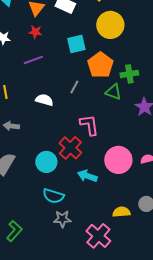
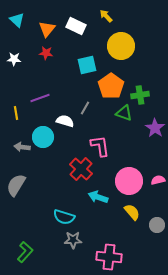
purple line: (33, 60) -> (40, 98), moved
white semicircle: (44, 100) -> (65, 121), moved
cyan circle: (46, 162) -> (43, 137), moved
yellow semicircle: (121, 212) -> (132, 212), moved, turned 54
pink cross: (98, 236) -> (109, 257), turned -35

